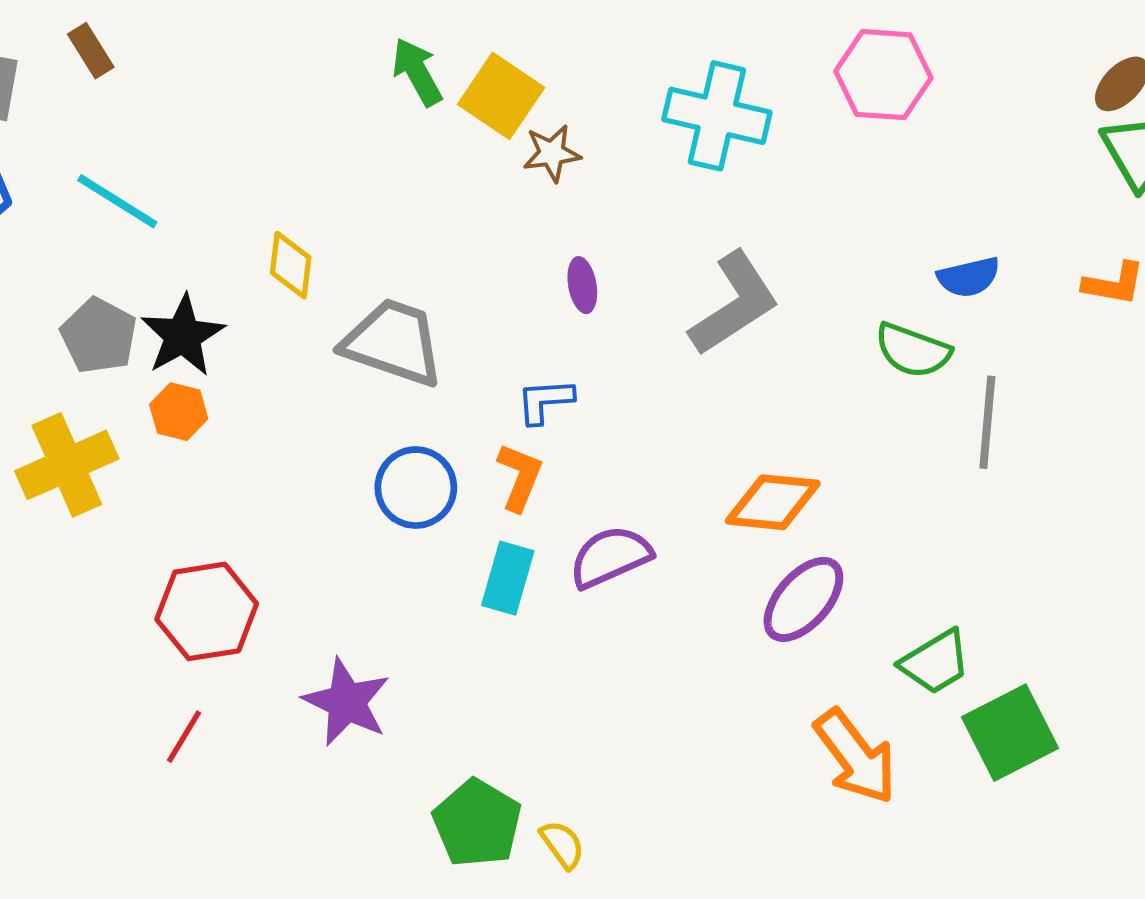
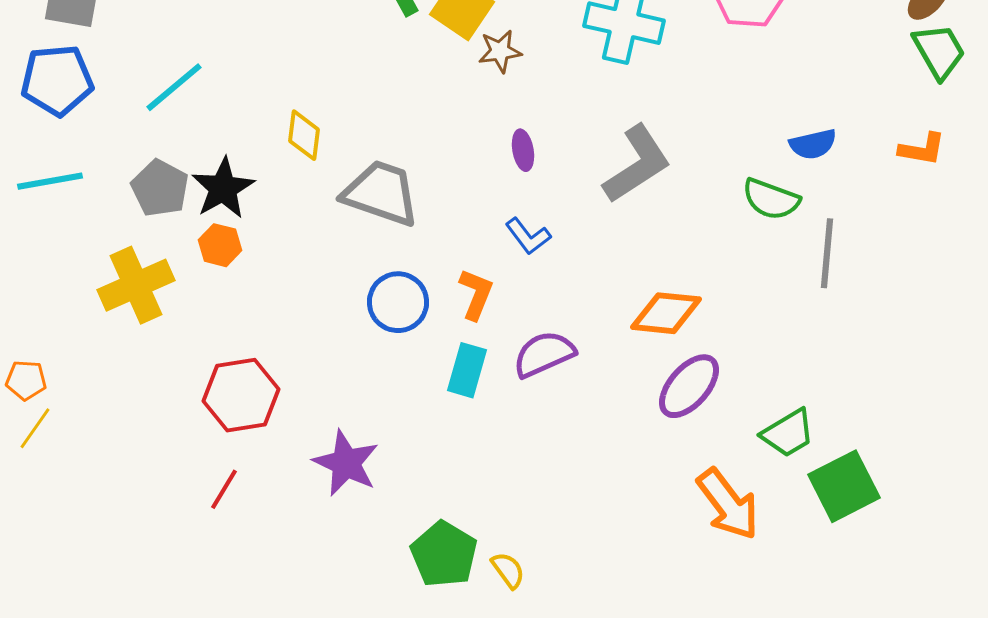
cyan line: (117, 201) -> (174, 87), turned -72
blue L-shape: (545, 401) -> (528, 236), moved, turned -123

